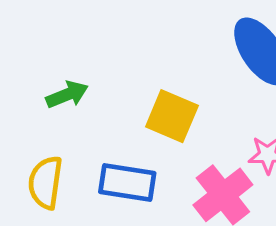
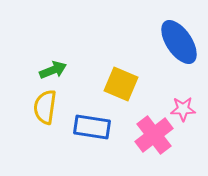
yellow semicircle: (45, 183) -> (45, 107), moved

